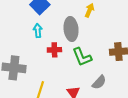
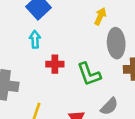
gray ellipse: (71, 29) -> (116, 43), moved

